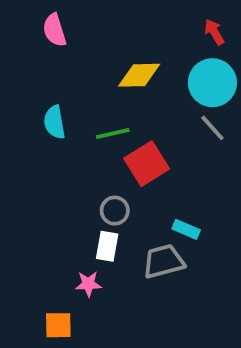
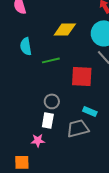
cyan semicircle: (55, 122) -> (26, 46), moved
red square: (147, 164) -> (82, 76), moved, turned 35

